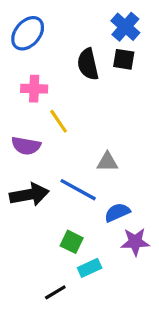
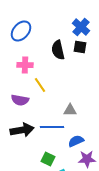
blue line: (78, 190) -> (52, 127), turned -30

